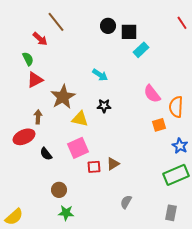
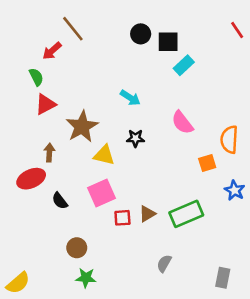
red arrow: (40, 39) -> (52, 51), turned 98
pink semicircle: (152, 94) -> (182, 123), moved
green rectangle: (176, 175) -> (186, 214), moved

